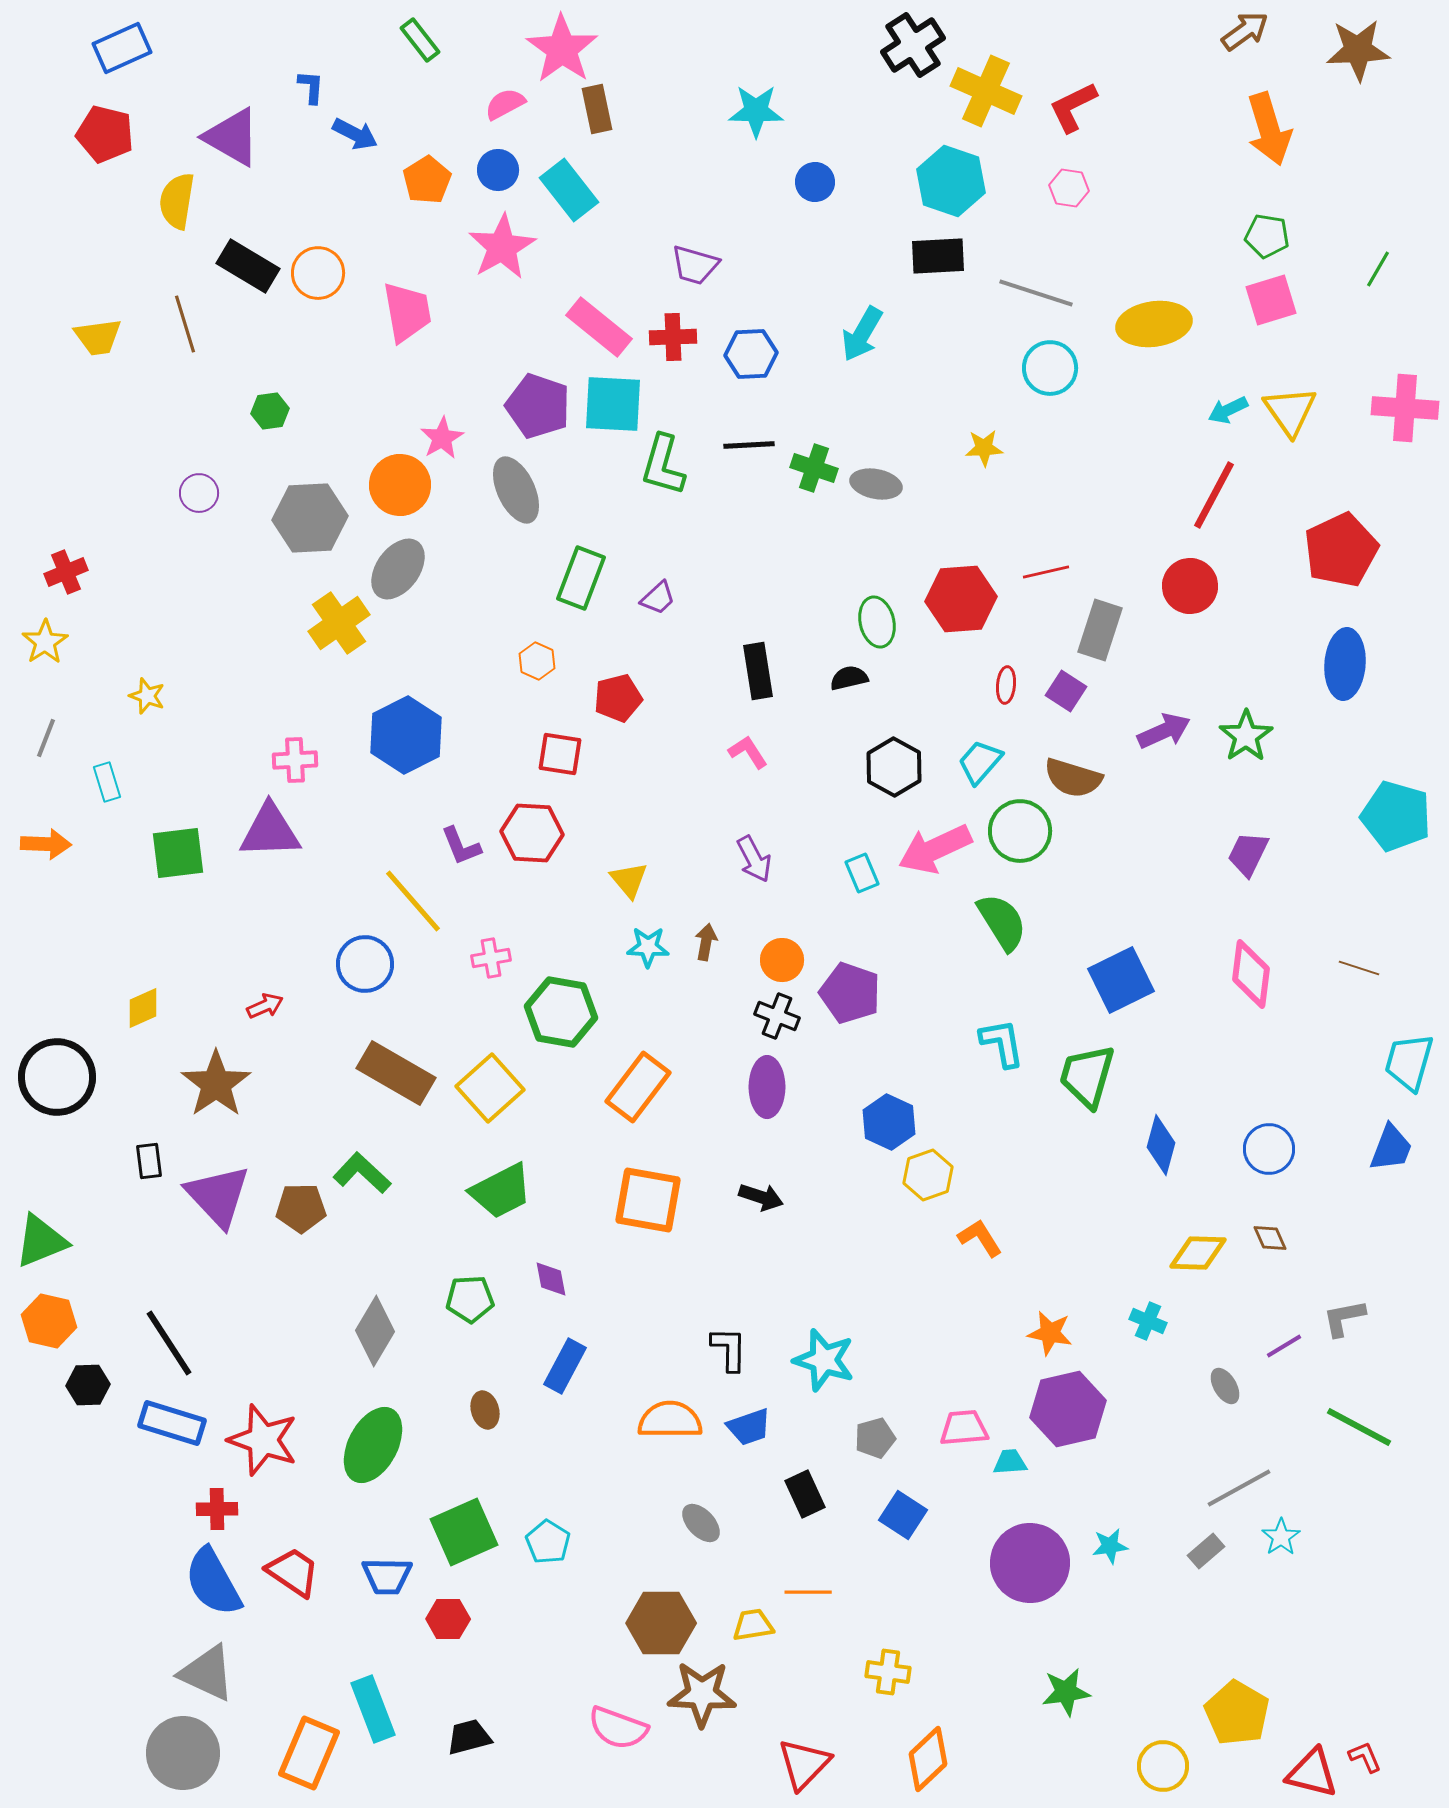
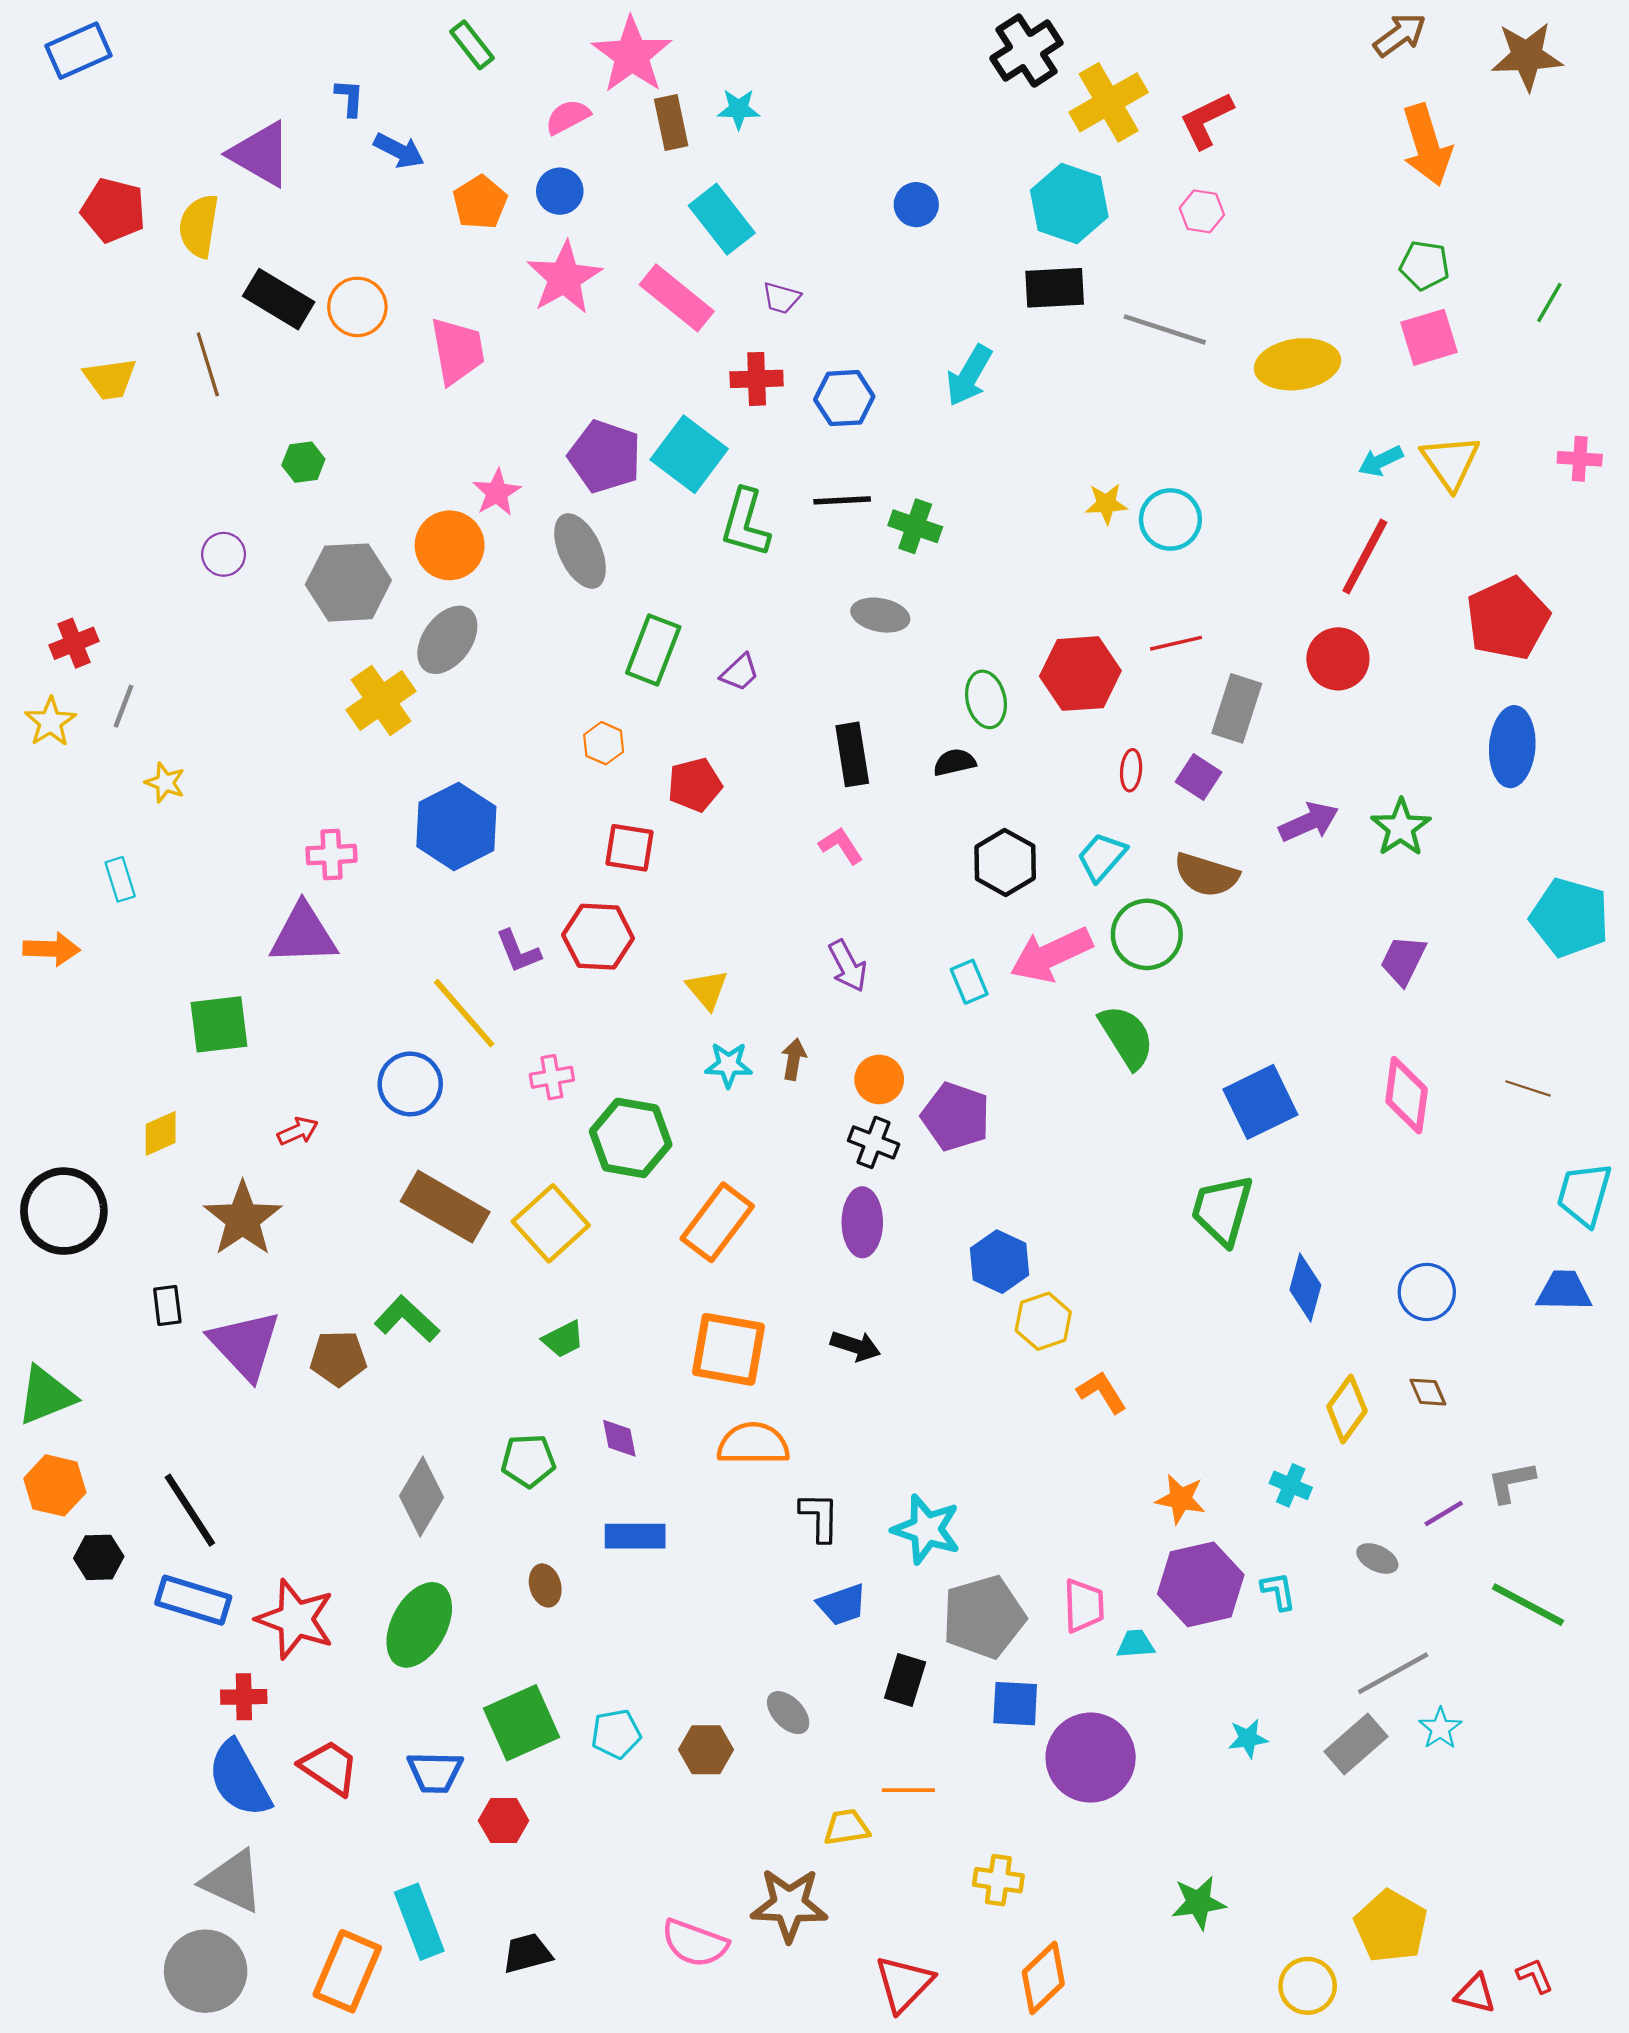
blue rectangle: (122, 48) -> (79, 51), moved
yellow cross: (986, 91) -> (1109, 102), turned 36
cyan star: (756, 111) -> (739, 109), moved, size x0.7
red pentagon: (105, 134) -> (113, 210), moved
cyan rectangle: (569, 190) -> (722, 219), moved
purple trapezoid: (695, 265) -> (781, 298), size x0.7
pink rectangle: (599, 327) -> (677, 298), moved
cyan circle: (1050, 368) -> (1170, 519), moved
cyan square: (613, 404) -> (689, 454), turned 34
pink cross: (1405, 408) -> (1580, 459), size x0.6
gray ellipse: (876, 484) -> (880, 615), moved
gray line: (46, 738) -> (123, 706), moved
green square: (178, 853) -> (219, 1024), moved
cyan L-shape: (1002, 1043) -> (1278, 1591), moved, size x0.7
blue trapezoid: (1391, 1148) -> (1564, 1291), turned -110
green trapezoid: (501, 1191) -> (563, 1339), size x0.6
yellow diamond: (1198, 1253) -> (1347, 1409), turned -56
blue rectangle: (565, 1366) -> (635, 1536), turned 62
gray ellipse: (1225, 1386) -> (1377, 1559), turned -33
orange semicircle: (670, 1420) -> (753, 1444), moved
pink trapezoid: (964, 1428) -> (1084, 1606), turned 93
gray pentagon: (875, 1438) -> (984, 1617), size x1.8
black rectangle: (805, 1494) -> (905, 1680), turned 42
blue square: (903, 1515) -> (1015, 1704), turned -30
cyan pentagon: (548, 1542) -> (616, 1734), turned 30
gray rectangle: (1206, 1551) -> (1356, 1744), size x1.5
purple circle: (1030, 1563) -> (1091, 1758), moved
brown hexagon: (661, 1623) -> (706, 1750), moved, size x0.7
red triangle: (1312, 1773) -> (1475, 1994), size x0.7

